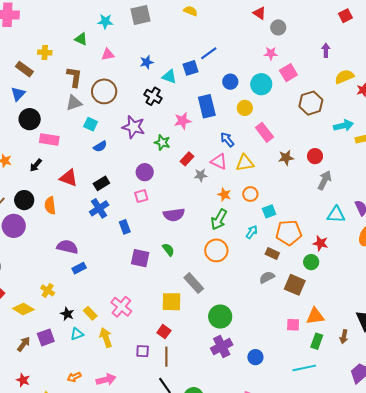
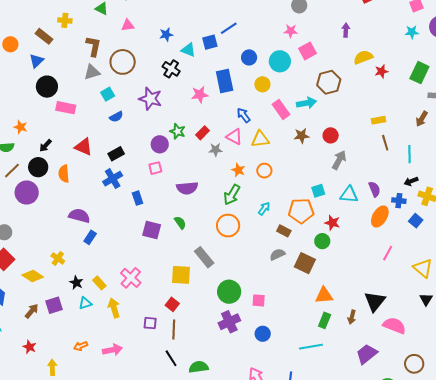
cyan square: (91, 124) -> (108, 94), turned 32
cyan arrow: (344, 126) -> (306, 103), moved
green star: (162, 142) -> (178, 131), moved
black arrow: (36, 165) -> (45, 146), moved
cyan square: (269, 211) -> (318, 191), moved
blue rectangle: (79, 268) -> (90, 237), turned -32
pink square: (293, 325) -> (259, 300), moved

